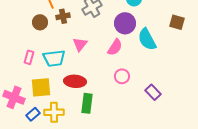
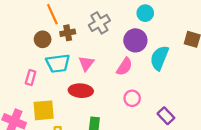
cyan semicircle: (147, 39) -> (159, 58), turned 50
cyan trapezoid: (54, 58) -> (58, 63), moved
red ellipse: (75, 81) -> (81, 91), moved

